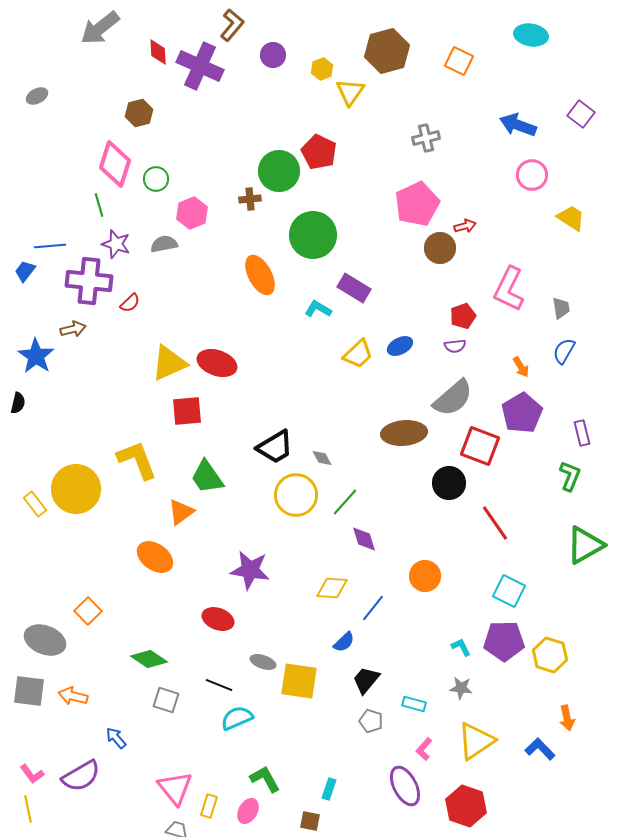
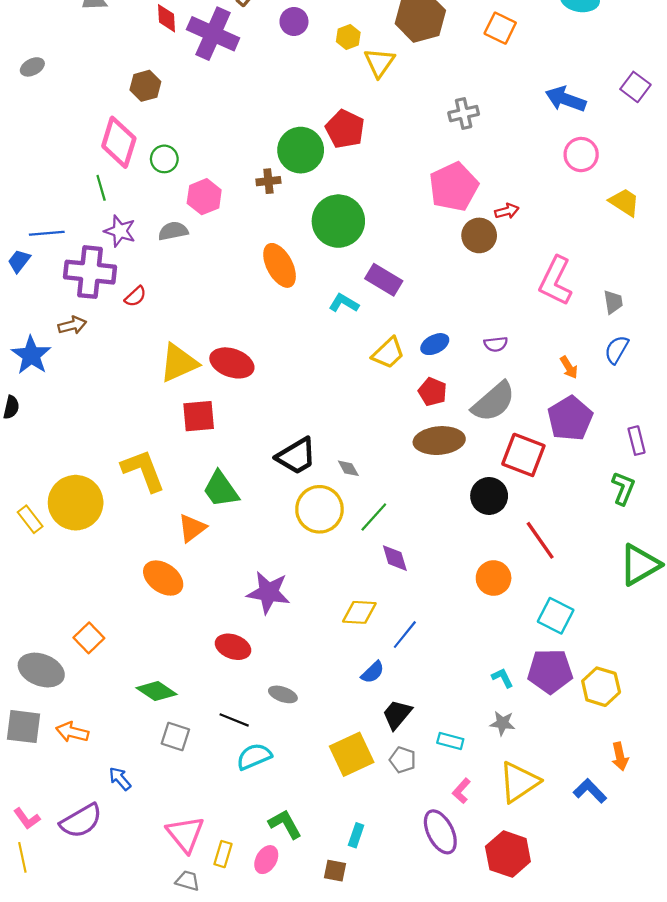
red pentagon: (463, 316) -> (433, 392), moved, turned -30
orange circle: (425, 576) -> (494, 578), moved
yellow square: (299, 681) -> (352, 754), moved, turned -33

